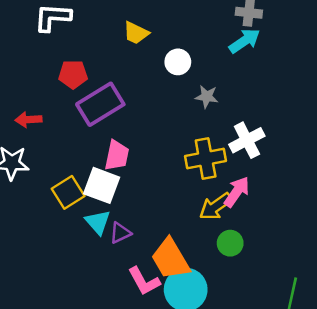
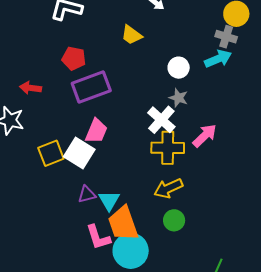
white circle: (178, 62) -> (179, 68), moved
white cross: (247, 140) -> (161, 120), moved, turned -32
pink arrow: (237, 192) -> (205, 136), moved
cyan triangle: (98, 222) -> (109, 200), moved

